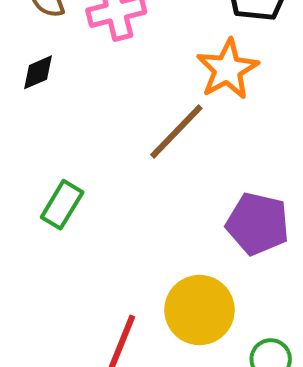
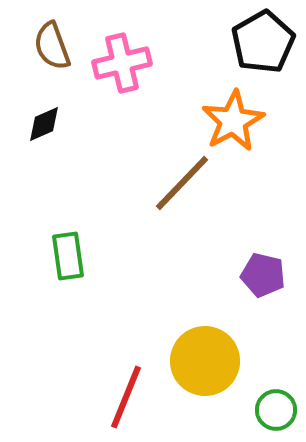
green rectangle: (62, 205) -> (68, 256), turned -39
purple pentagon: (258, 224) -> (263, 275), size x0.7

